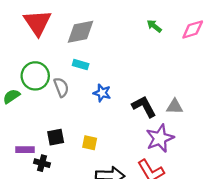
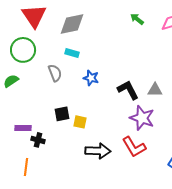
green circle: (35, 76) -> (23, 50), moved
black square: (56, 137) -> (62, 114), moved
purple star: (160, 138) -> (142, 118), turned -30

